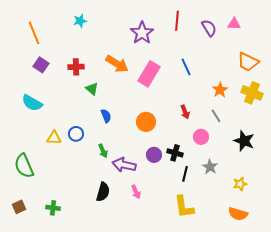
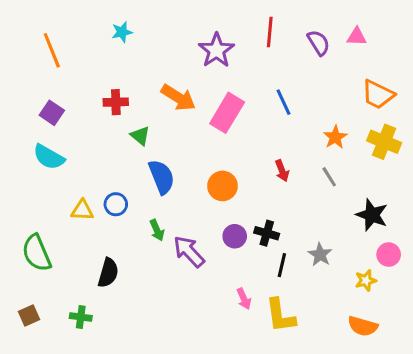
purple square: (41, 65) -> (52, 113), moved
blue semicircle: (106, 116) -> (162, 177), size x1.6
pink circle: (201, 137) -> (389, 255), moved
purple arrow: (124, 165) -> (189, 251), turned 35
black semicircle: (103, 192) -> (108, 273), moved
pink arrow: (136, 192) -> (244, 299), moved

